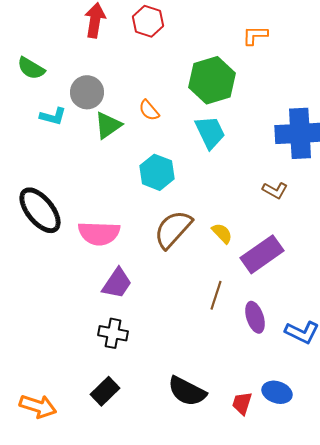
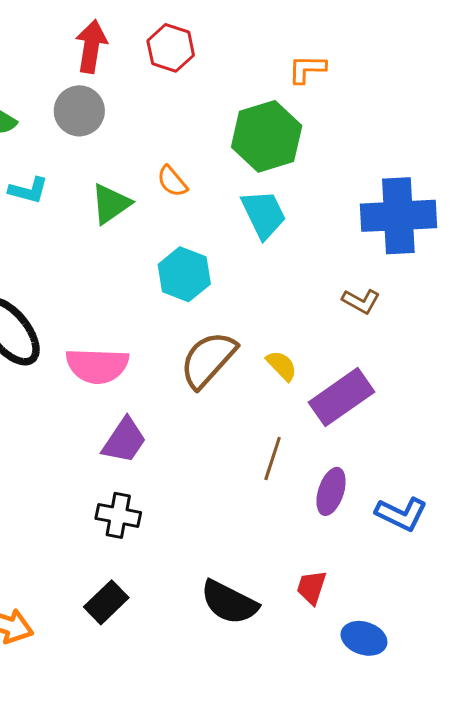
orange L-shape: (255, 35) -> (307, 69), moved
gray circle: (87, 92) -> (79, 111), moved
purple ellipse: (255, 317) -> (331, 491), turned 36
blue ellipse: (277, 392) -> (364, 638), moved
red trapezoid: (242, 403) -> (312, 587), moved

